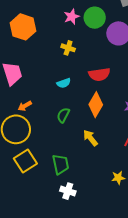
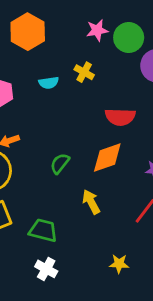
cyan semicircle: (64, 83) -> (49, 83), moved
orange diamond: (96, 105) -> (107, 157), turned 30
green trapezoid: (61, 164) -> (43, 230), turned -75

